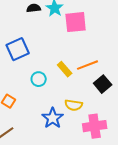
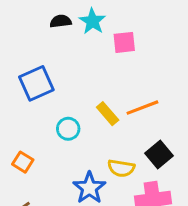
pink square: (76, 22) -> (124, 42), size x0.7
black square: (103, 84) -> (159, 155), moved

